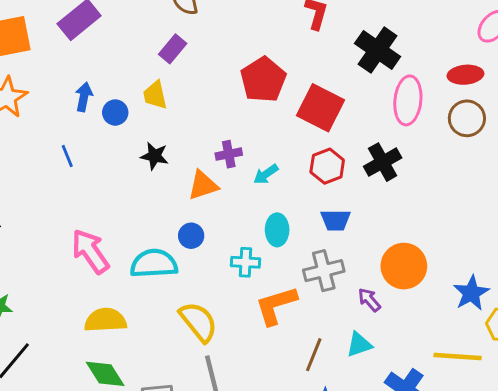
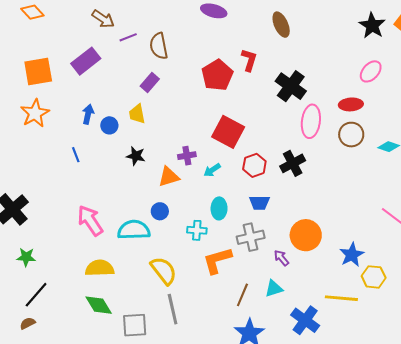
red pentagon: (263, 80) -> (217, 75), moved
red square: (320, 108) -> (228, 132), moved

